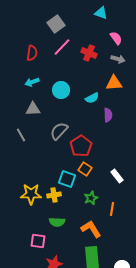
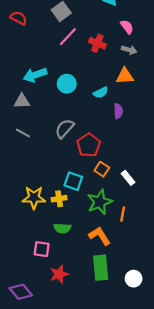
red semicircle: (32, 53) -> (19, 18), moved, turned -70
cyan arrow: (32, 82) -> (35, 75), size x1.5
gray triangle: (33, 109) -> (22, 101), moved
gray line: (21, 135) -> (23, 133), turned -32
orange square: (85, 169) -> (102, 169), moved
green star: (91, 198) -> (100, 202), size x1.6

